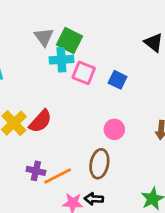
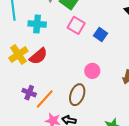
cyan cross: (61, 60) -> (37, 24), moved
orange line: (58, 176) -> (45, 99), turned -30

